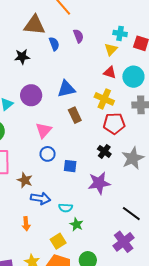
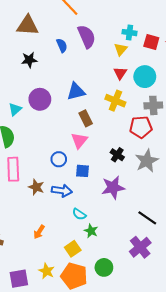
brown triangle: (34, 25) -> (28, 25), moved
purple semicircle: (78, 36) -> (87, 37), size x1.6
red triangle: (110, 72) -> (120, 73), turned 48
red pentagon: (114, 123) -> (141, 127), moved
pink triangle: (44, 130) -> (79, 141), moved
blue arrow: (41, 198) -> (62, 191), moved
cyan semicircle: (66, 208) -> (79, 214), turned 32
orange arrow: (26, 224) -> (39, 232), turned 40

